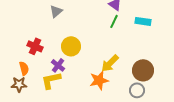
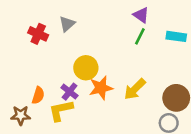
red cross: (35, 46) -> (38, 34), moved
orange semicircle: (24, 68) -> (38, 95), moved, turned 32
orange star: (99, 80) -> (101, 88), moved

